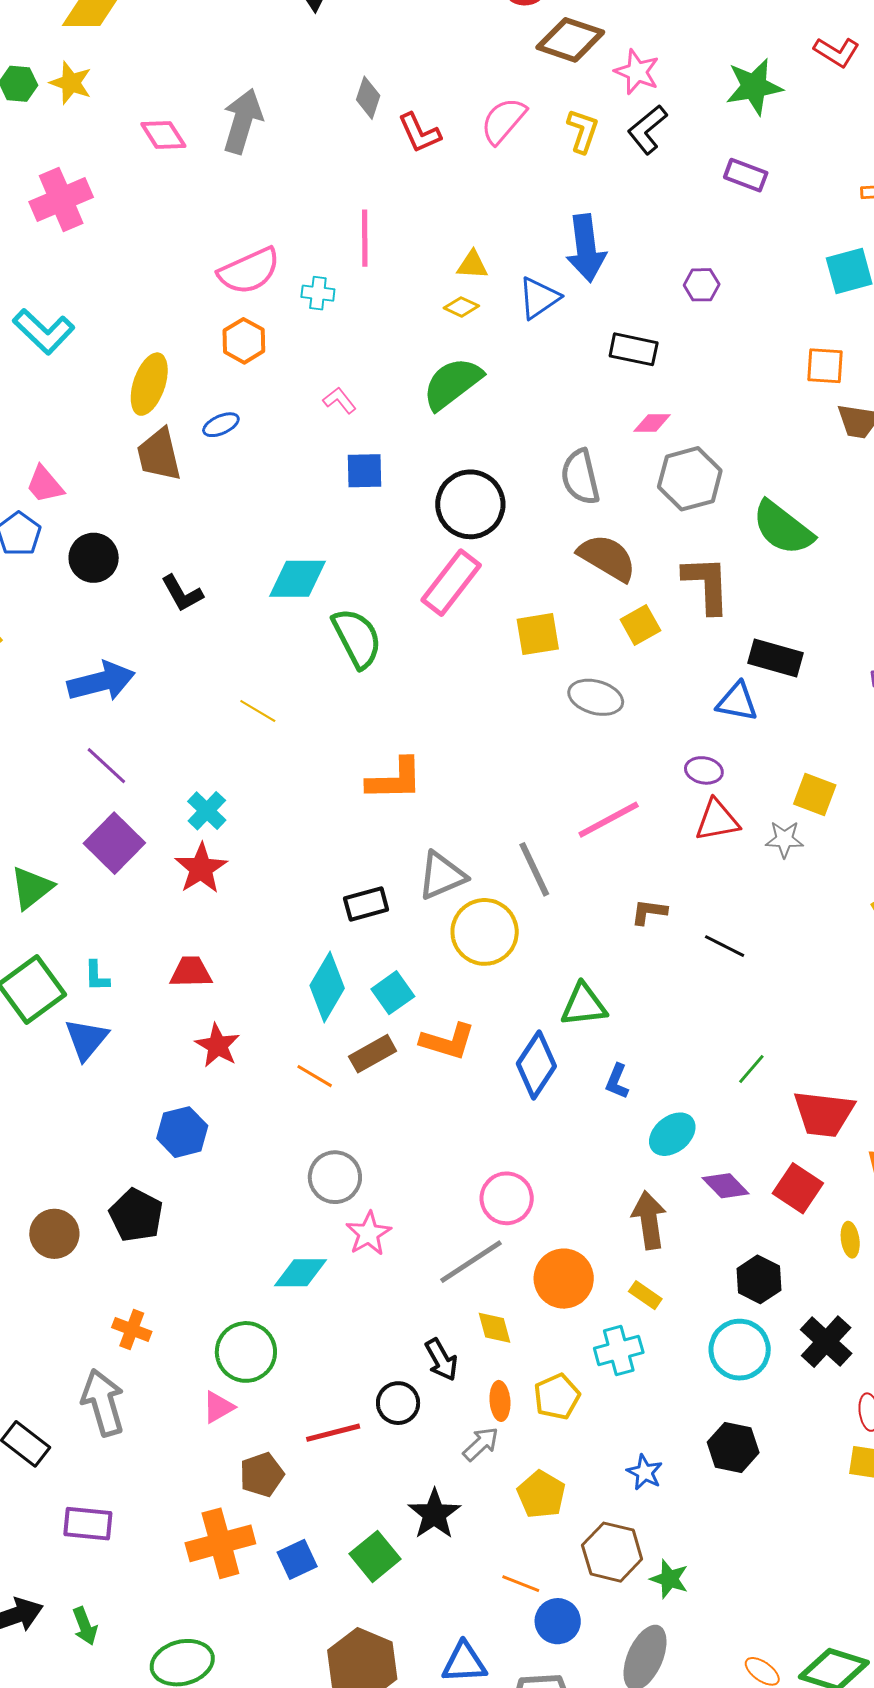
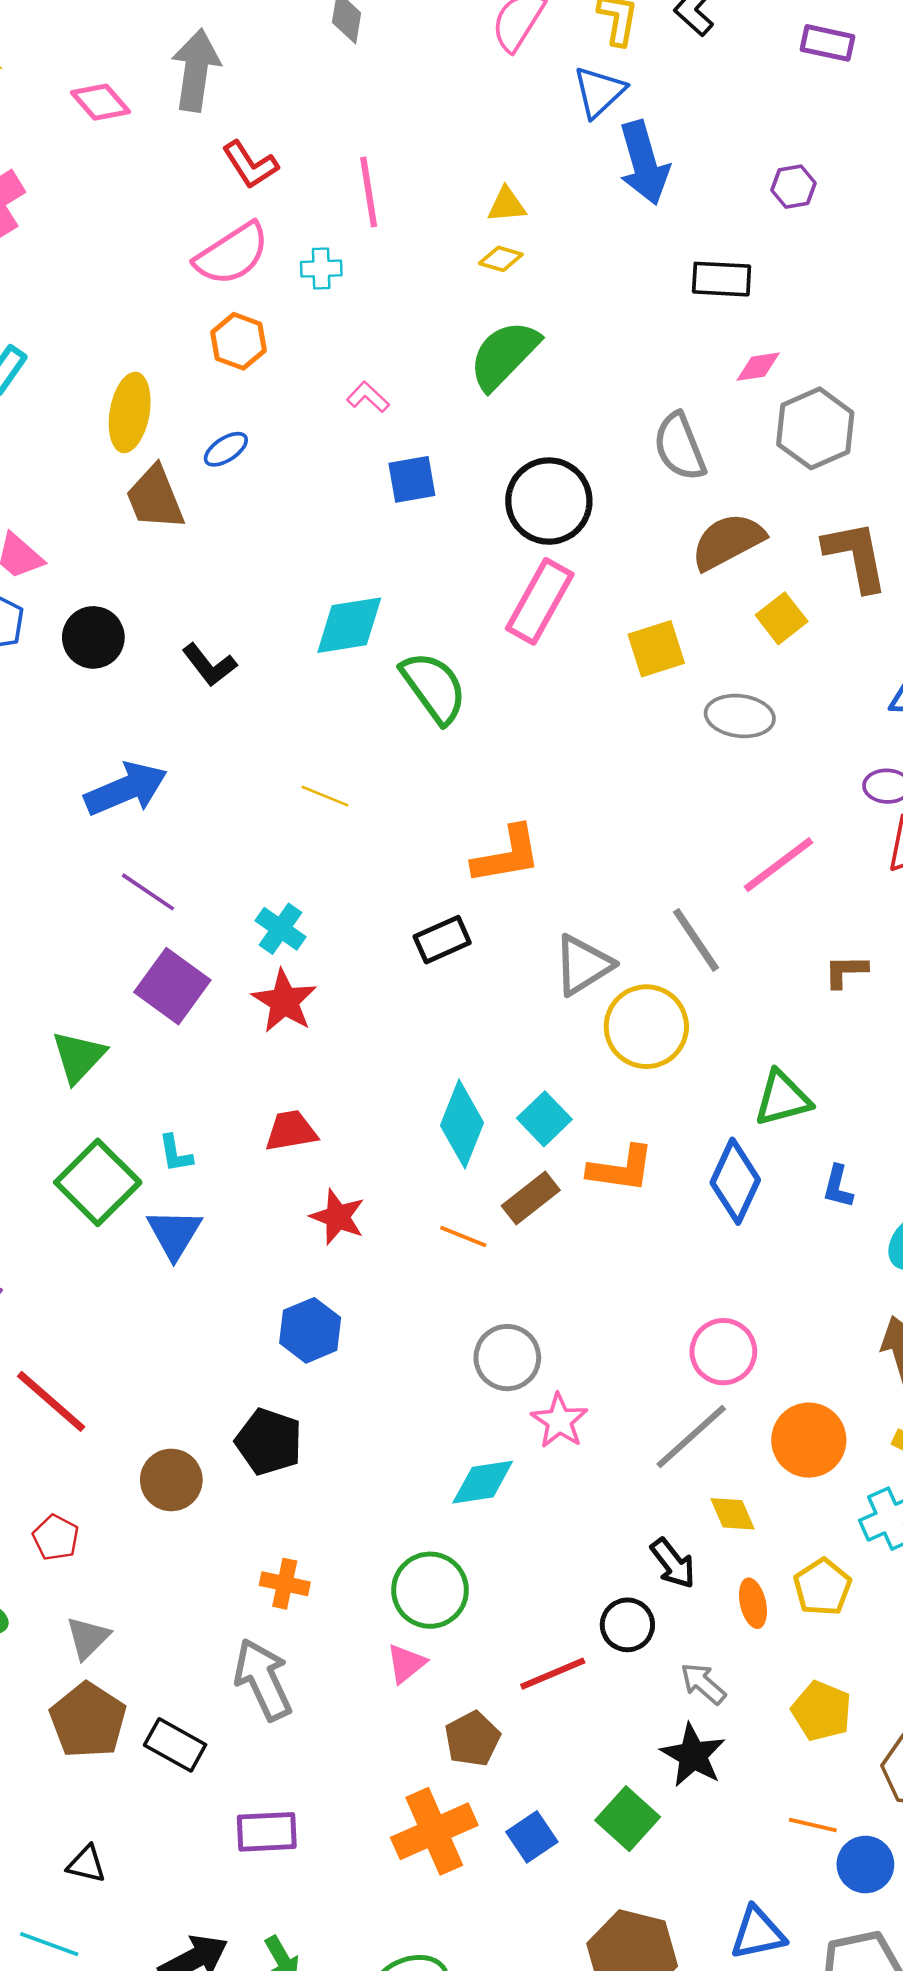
red L-shape: (419, 133) -> (250, 165), moved
blue triangle: (539, 298) -> (599, 92), moved
brown semicircle: (607, 558) -> (728, 541), turned -50
black rectangle: (366, 904) -> (442, 940), moved
gray arrow: (481, 1444) -> (703, 1684), moved, turned -87

